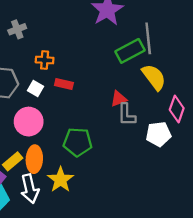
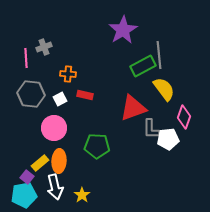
white square: (35, 89) -> (60, 99), turned 32
red triangle: (119, 99) -> (133, 108), size x1.8
gray L-shape: (127, 115) -> (151, 129), moved
yellow star: (61, 180) -> (82, 195), moved, size x0.7

